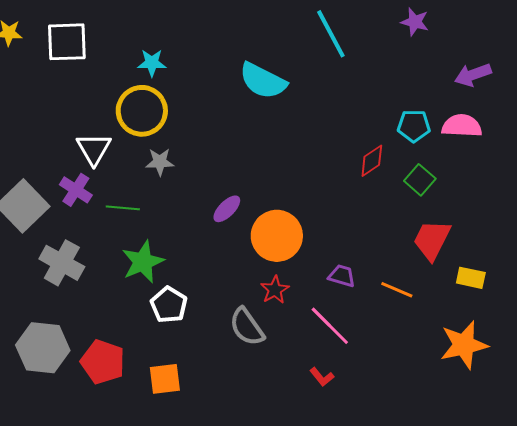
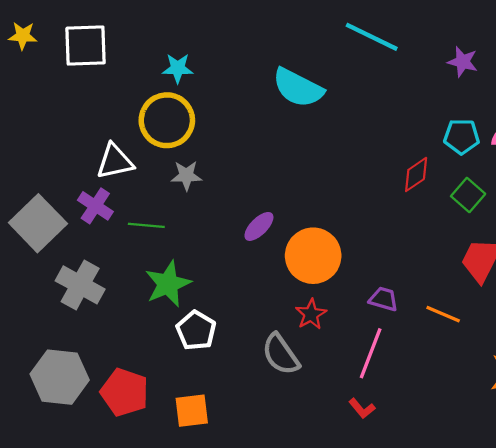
purple star: (415, 22) -> (463, 62), moved
cyan line: (331, 34) -> (372, 37), turned -36
white triangle: (94, 149) -> (115, 161), turned 48
pink line: (330, 326) -> (371, 353), turned 66

